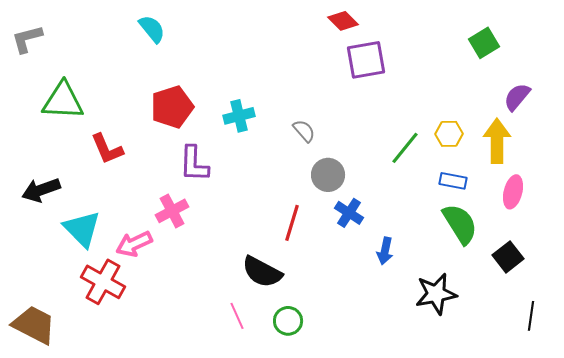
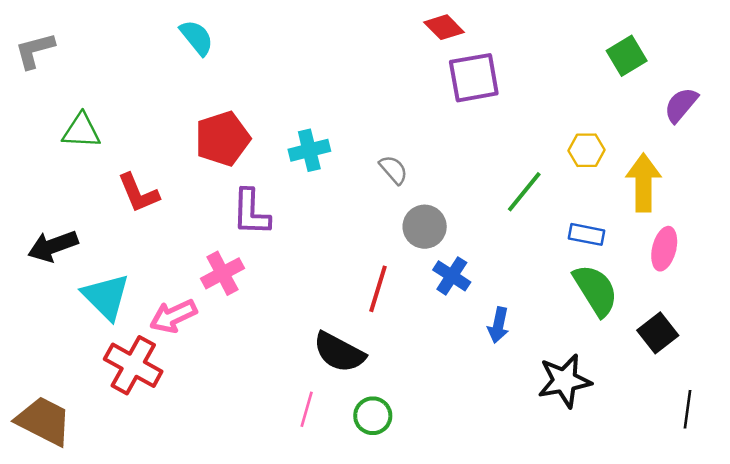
purple semicircle: (517, 97) -> (681, 105), moved
green triangle: (63, 101) -> (81, 131), size x0.7
yellow hexagon: (449, 134) -> (586, 150), moved
pink line: (237, 316) -> (307, 409), turned 40

